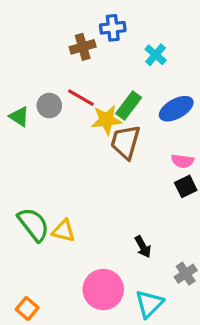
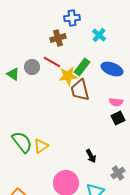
brown cross: (83, 47) -> (58, 38), moved
blue ellipse: (176, 109) -> (112, 69), turned 50
brown trapezoid: (125, 142) -> (80, 90), turned -30
yellow triangle: (64, 231) -> (41, 146), turned -49

